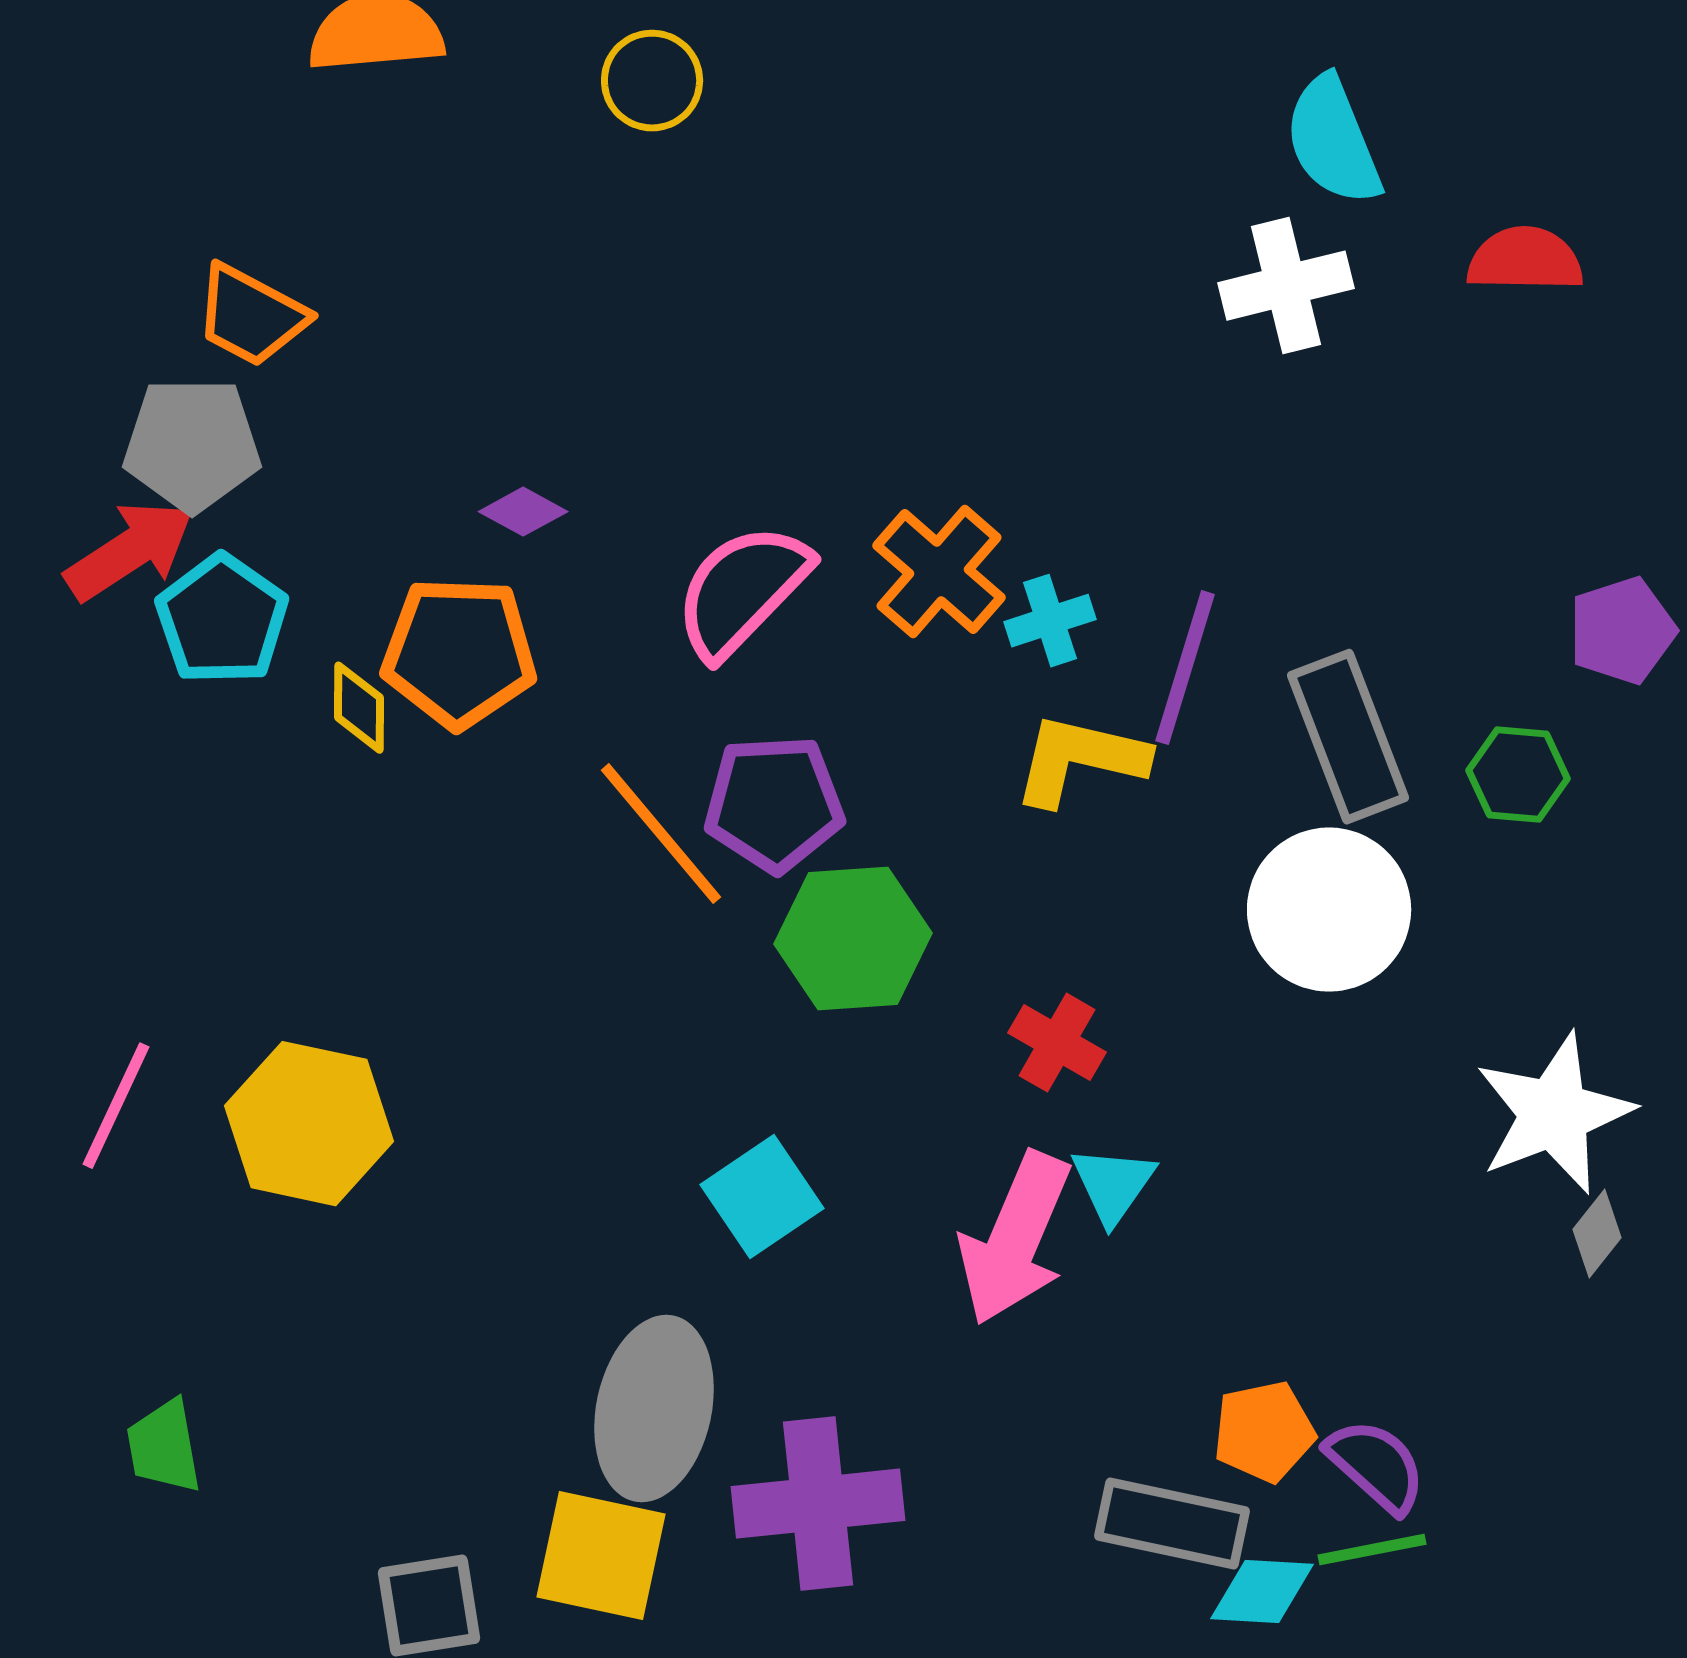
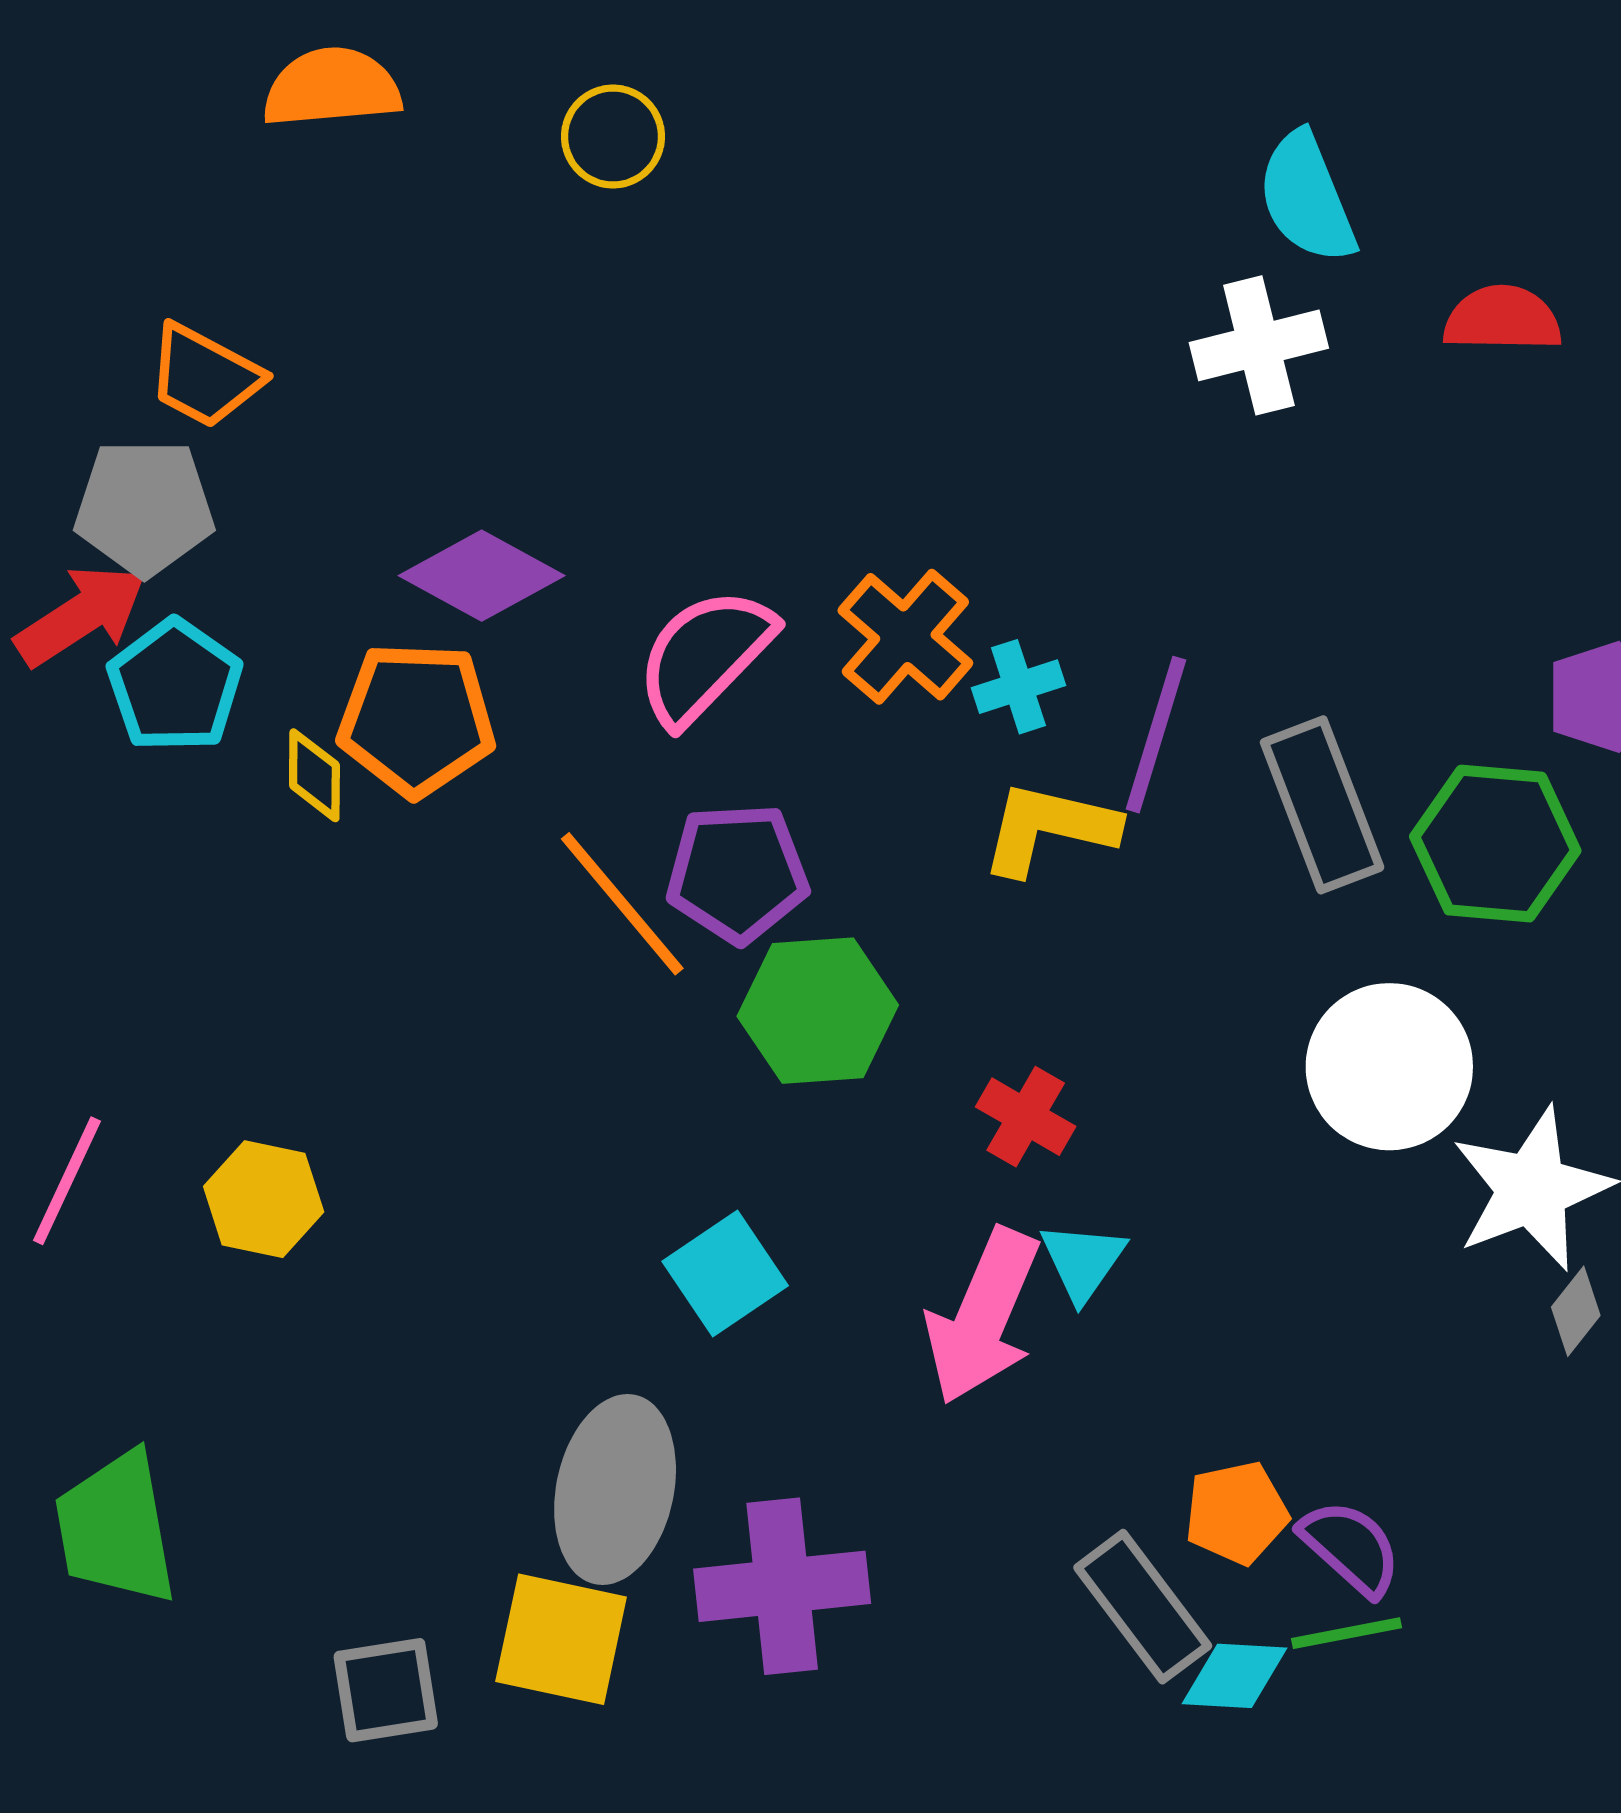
purple diamond: (523, 512) -> (482, 576), size x1.8
green hexagon: (1518, 775) -> (1495, 844), size x1.6
white circle: (1329, 910) -> (1389, 1067), moved
yellow hexagon: (309, 1124) -> (264, 1199), size x0.7
green trapezoid: (164, 1447) -> (116, 1528), size x1.6
gray rectangle: (1172, 1524) -> (1143, 1607), turned 41

